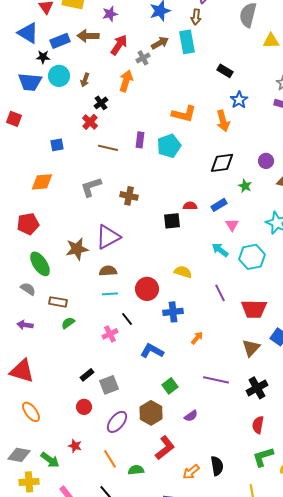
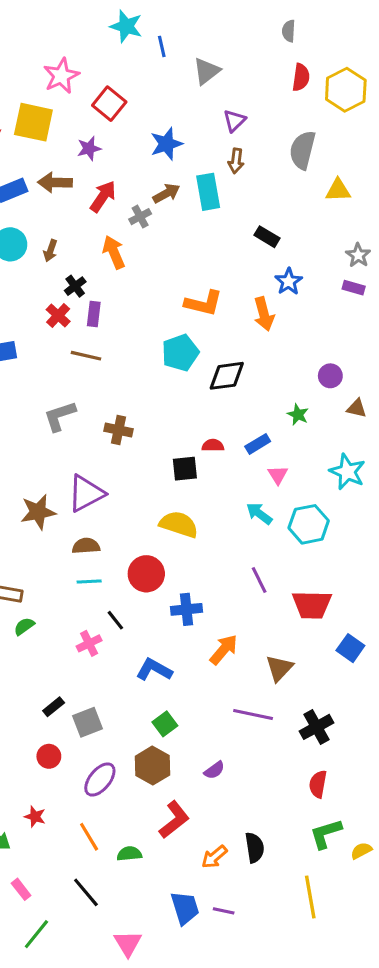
brown arrow: (196, 17) -> (236, 161), moved
orange arrow: (126, 81) -> (114, 252), turned -40
purple rectangle: (140, 140) -> (94, 314), moved
black diamond: (222, 163) -> (227, 376), moved
yellow semicircle: (183, 272) -> (179, 524), moved, size x1.4
orange arrow: (197, 338) -> (224, 650), size x1.5
brown triangle: (251, 348) -> (279, 668), moved
green square: (170, 386) -> (165, 724), moved

